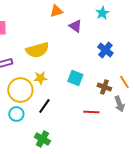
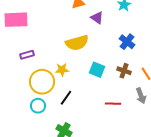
yellow semicircle: (37, 50) -> (77, 43), moved
brown cross: (104, 87) -> (124, 71), moved

